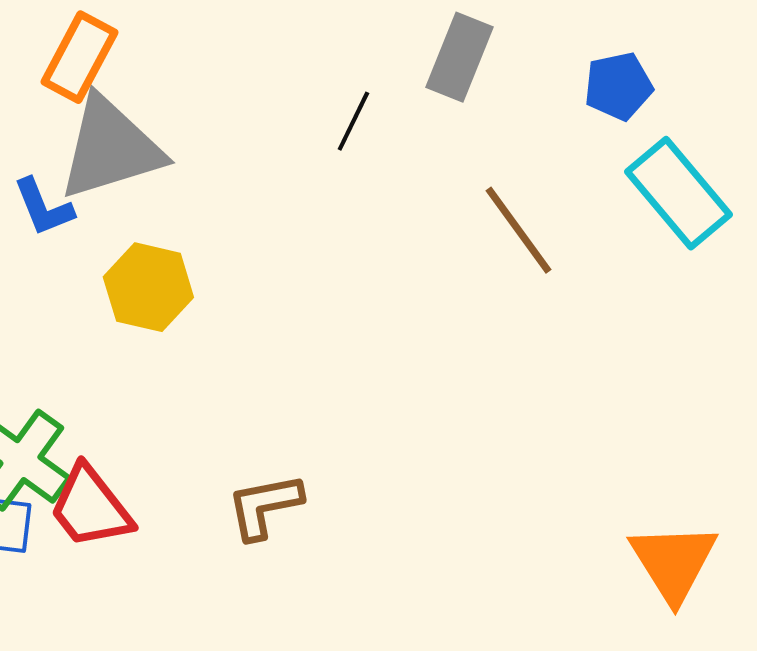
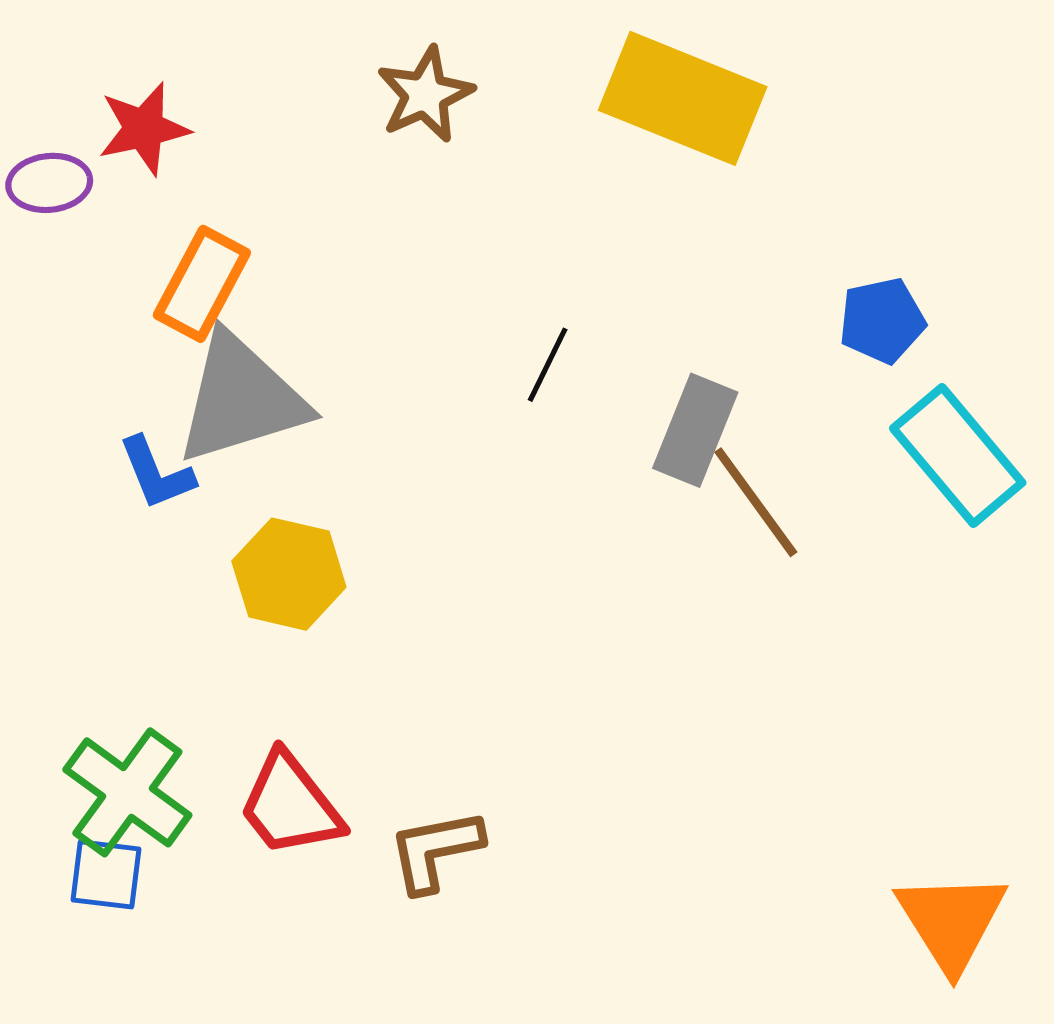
gray rectangle: (459, 57) -> (695, 430), moved
red trapezoid: (90, 507) -> (290, 805), moved

